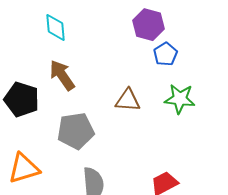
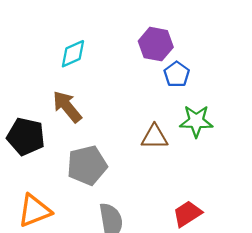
cyan diamond: (56, 27) -> (73, 54), moved, turned 76
brown triangle: (128, 100) -> (154, 137), moved

